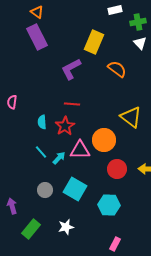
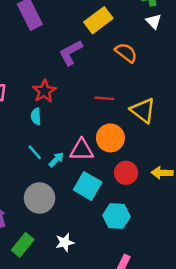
yellow rectangle: (94, 42) -> (98, 20), turned 30
red line: (72, 104) -> (104, 98), moved
red star: (65, 126) -> (44, 91), moved
cyan square: (75, 189) -> (88, 186), moved
gray circle: (45, 190) -> (40, 198), size x1.6

